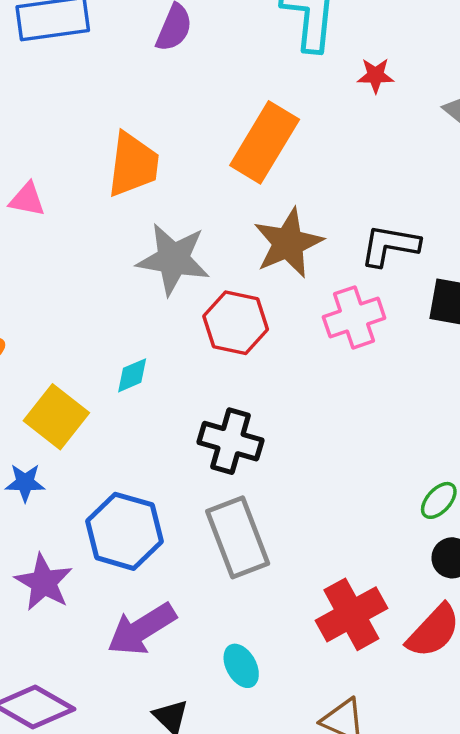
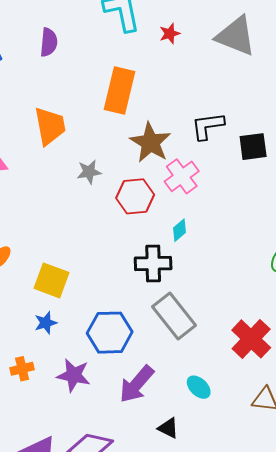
gray star: (173, 259) -> (89, 172), size x0.6
pink cross: (354, 317) -> (182, 176), moved
cyan diamond: (132, 375) -> (180, 230), moved

